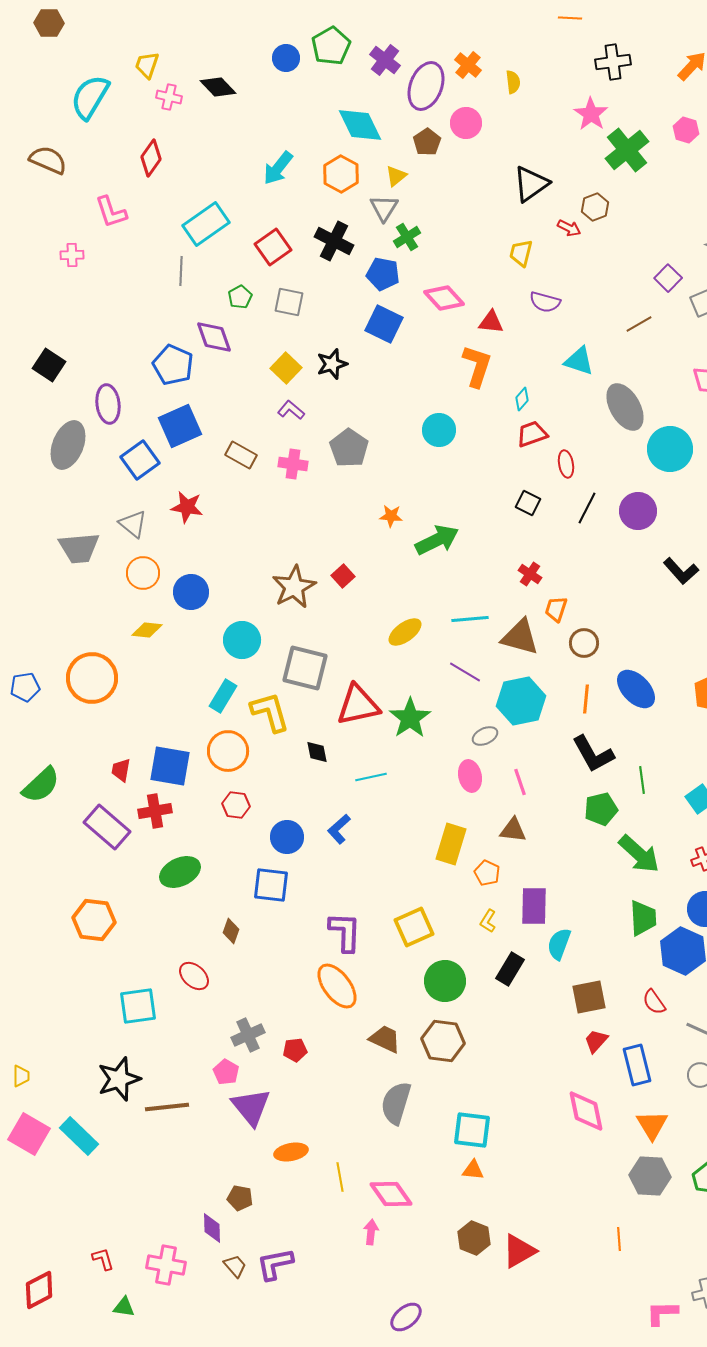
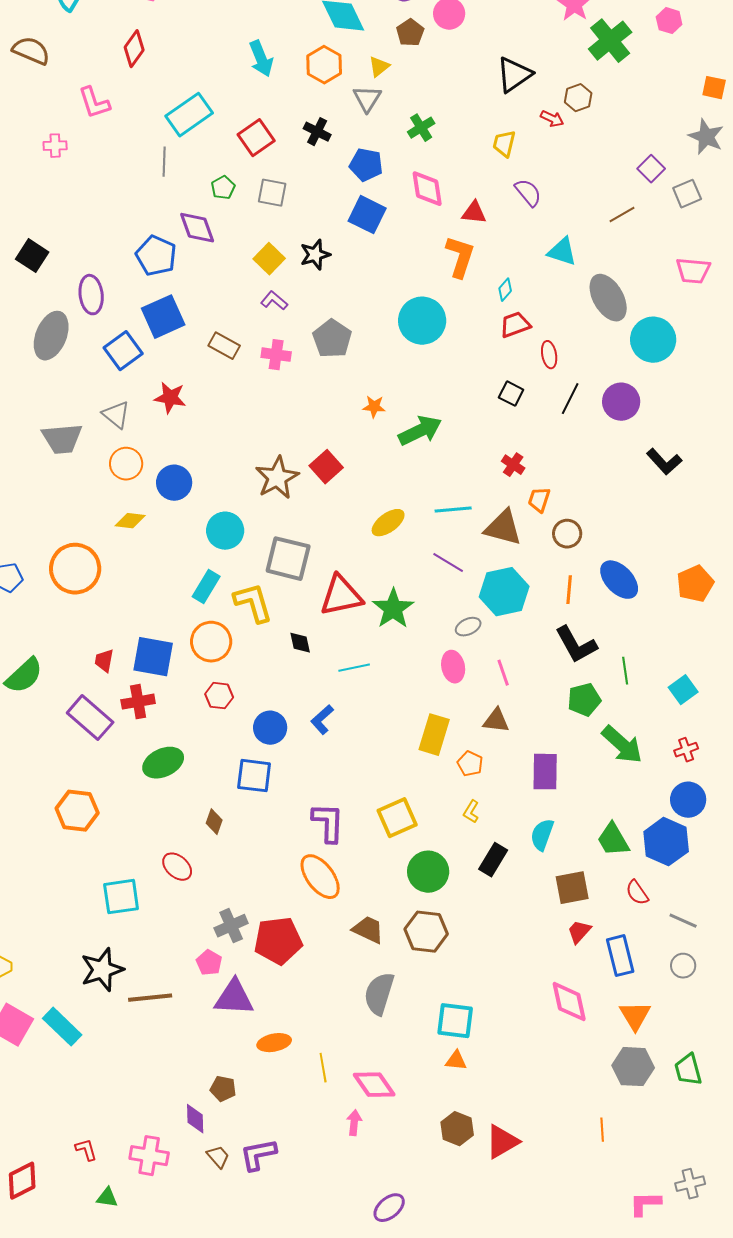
cyan arrow: (278, 168) -> (261, 59), turned -60
green cross: (407, 237) -> (421, 128), moved
black cross: (334, 241) -> (317, 132), size x0.7
pink diamond: (444, 298) -> (427, 189), turned 33
purple semicircle: (545, 302) -> (528, 193), turned -144
cyan circle: (439, 430) -> (422, 321), size x1.4
red square: (343, 576) -> (326, 467), size x1.4
purple rectangle: (534, 906) -> (545, 772), moved
green trapezoid: (643, 918) -> (613, 840), moved, turned 153
red pentagon: (295, 1050) -> (278, 941), size x2.0
purple triangle: (251, 1107) -> (234, 998), turned -48

